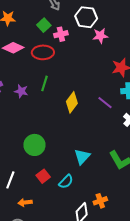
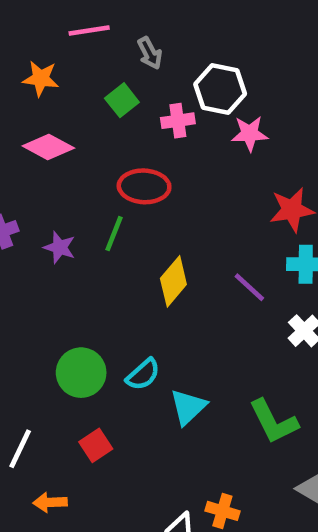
pink cross: (61, 34) -> (178, 121), moved
red ellipse: (43, 52) -> (144, 186), moved
cyan semicircle: (66, 182) -> (143, 374), moved
orange cross: (100, 201) -> (222, 511), turned 32

